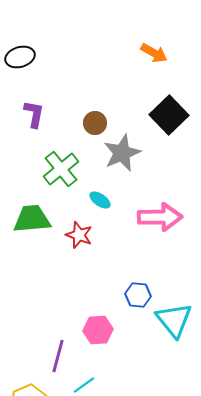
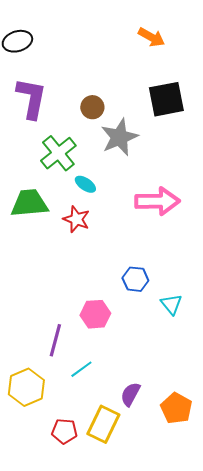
purple L-shape: (34, 114) -> (31, 98), size x1.5
black square: (169, 115) -> (166, 99), turned 33
cyan ellipse: (100, 200) -> (85, 184), moved
cyan triangle: (174, 320) -> (171, 304), size x0.6

